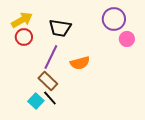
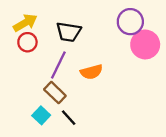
pink circle: (127, 39) -> (145, 44), size x1.6
black line: (50, 98) -> (69, 118), moved

